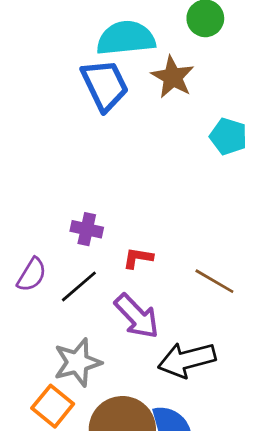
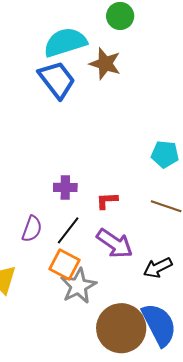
cyan pentagon: (228, 136) -> (165, 154), moved
black arrow: (187, 360) -> (158, 268), size x0.7
orange square: (53, 406) -> (64, 265), moved

